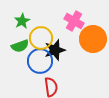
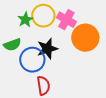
green star: (22, 21) -> (25, 20), moved
yellow circle: (41, 38) -> (43, 16), moved

